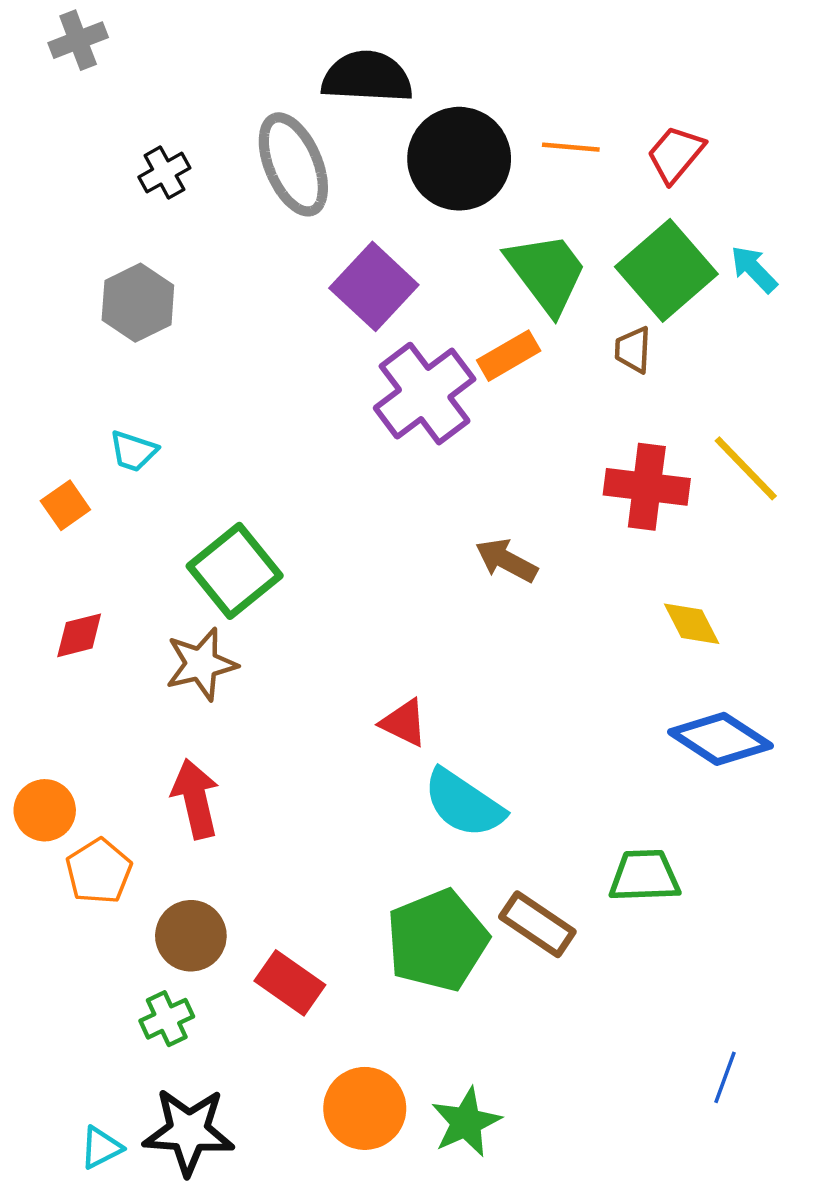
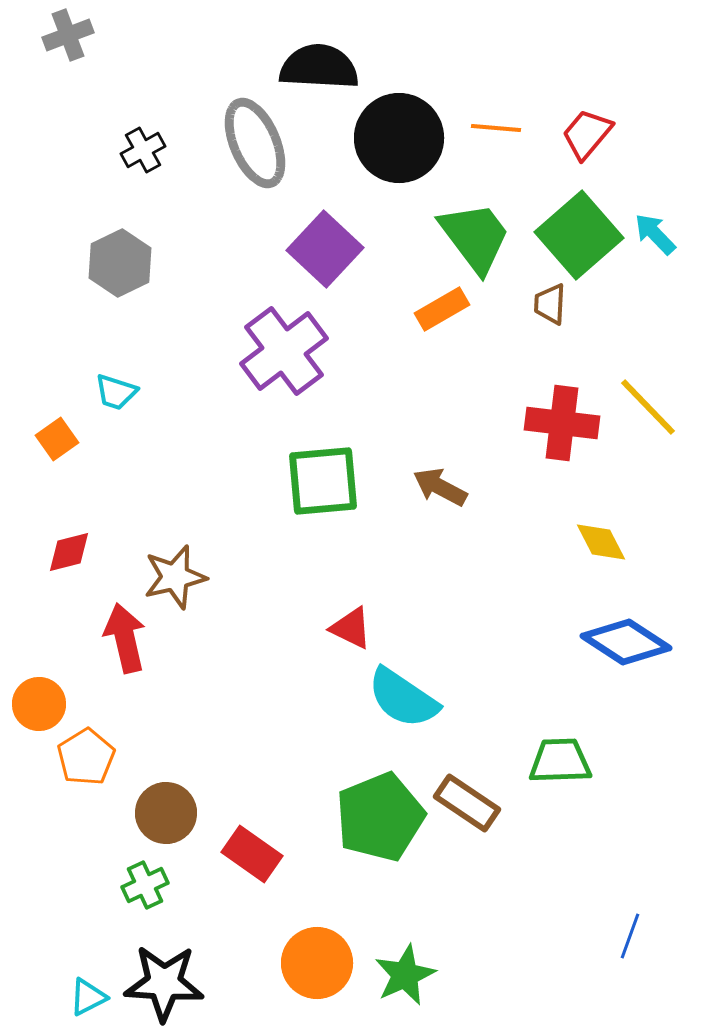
purple cross: (425, 394) -> (284, 351), moved
green square: (235, 571) -> (323, 481), moved, turned 34
red arrow: (195, 799) -> (125, 638), moved

